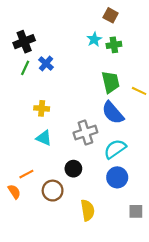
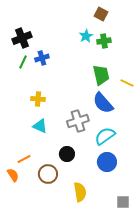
blue cross: (46, 64) -> (42, 58), turned 32
gray square: (136, 211) -> (123, 202), moved

